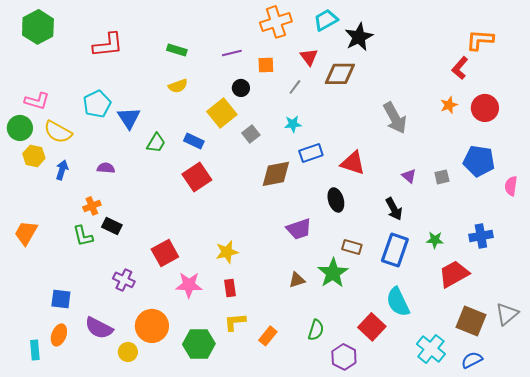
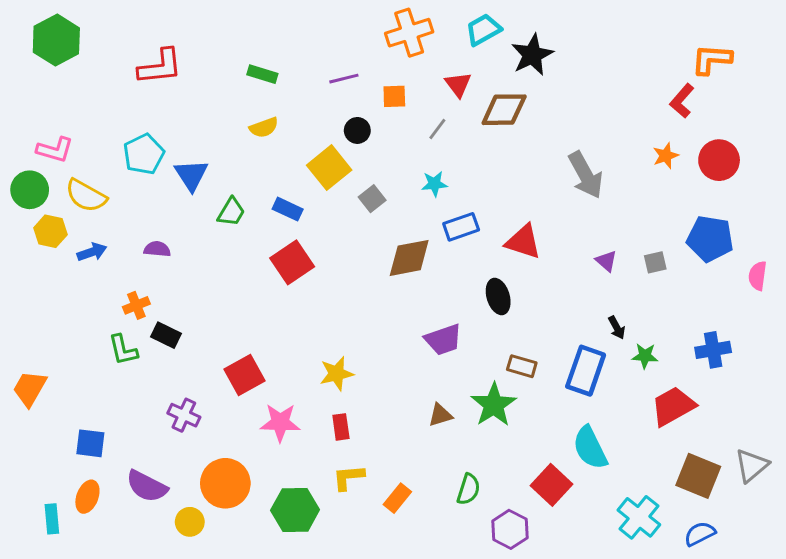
blue arrow: (62, 170) -> (92, 252), turned 54
black arrow: (394, 209) -> (617, 328), moved, size x0.7
orange trapezoid: (26, 233) -> (30, 388), moved

